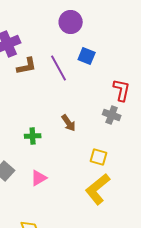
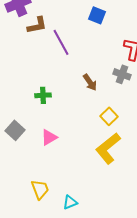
purple line: (59, 68) -> (61, 42), moved
brown arrow: (69, 123) -> (90, 82), moved
yellow square: (99, 157) -> (109, 116), turned 30

